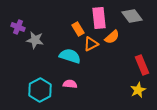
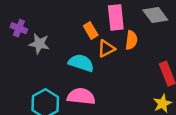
orange semicircle: (112, 37) -> (131, 40), turned -42
pink semicircle: (70, 84) -> (81, 96), size x1.6

